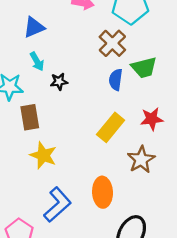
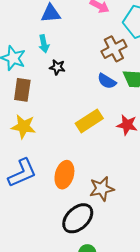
blue semicircle: (116, 80) -> (107, 81), turned -84
yellow star: (43, 155) -> (24, 127), turned -30
brown star: (141, 160) -> (102, 189), moved

